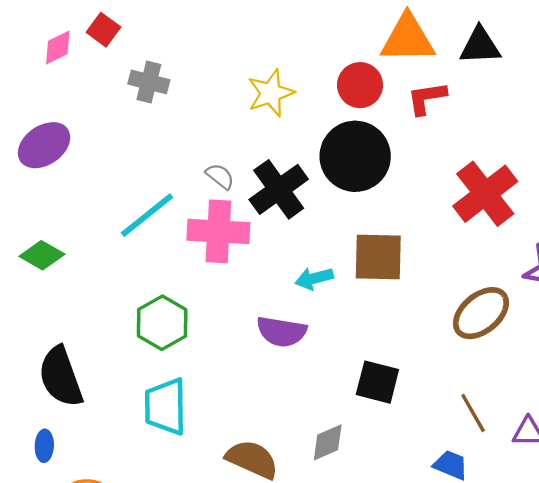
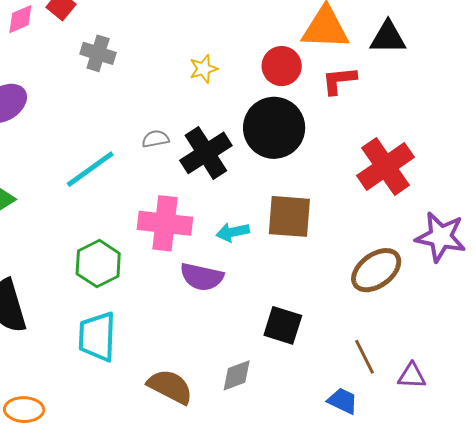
yellow star: (271, 93) -> (203, 69), size x0.7
gray semicircle: (220, 176) -> (155, 139), turned -52
pink cross: (218, 231) -> (165, 223), moved

